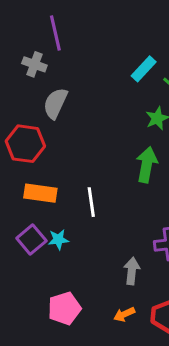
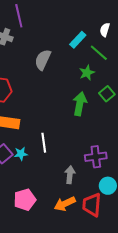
gray semicircle: (55, 103) -> (43, 60), moved
white line: (91, 202) -> (44, 143), moved
orange arrow: (124, 314) -> (65, 204), size x1.5

